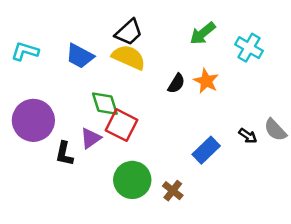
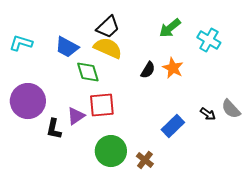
green diamond: (105, 104) -> (88, 72), moved
red square: (122, 125) -> (102, 105), turned -32

